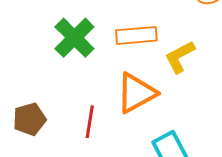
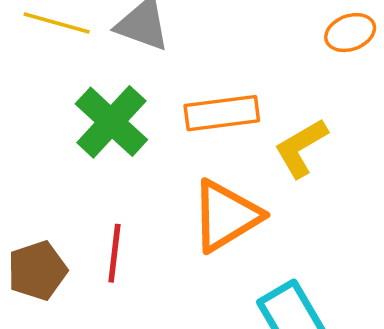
red line: (90, 122) -> (114, 253), moved

